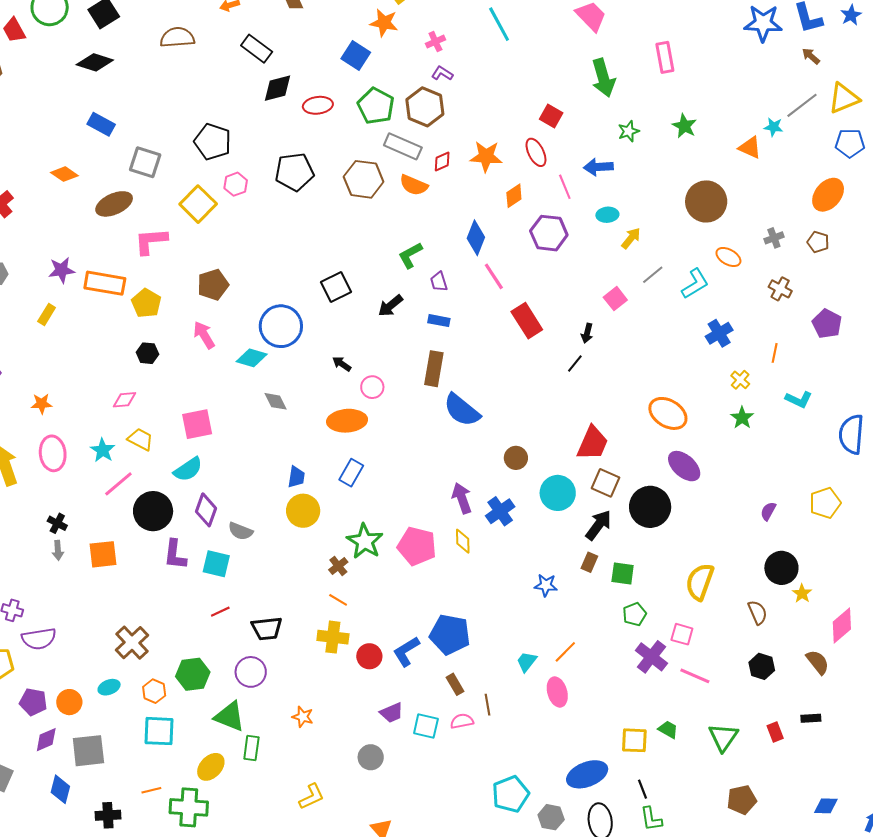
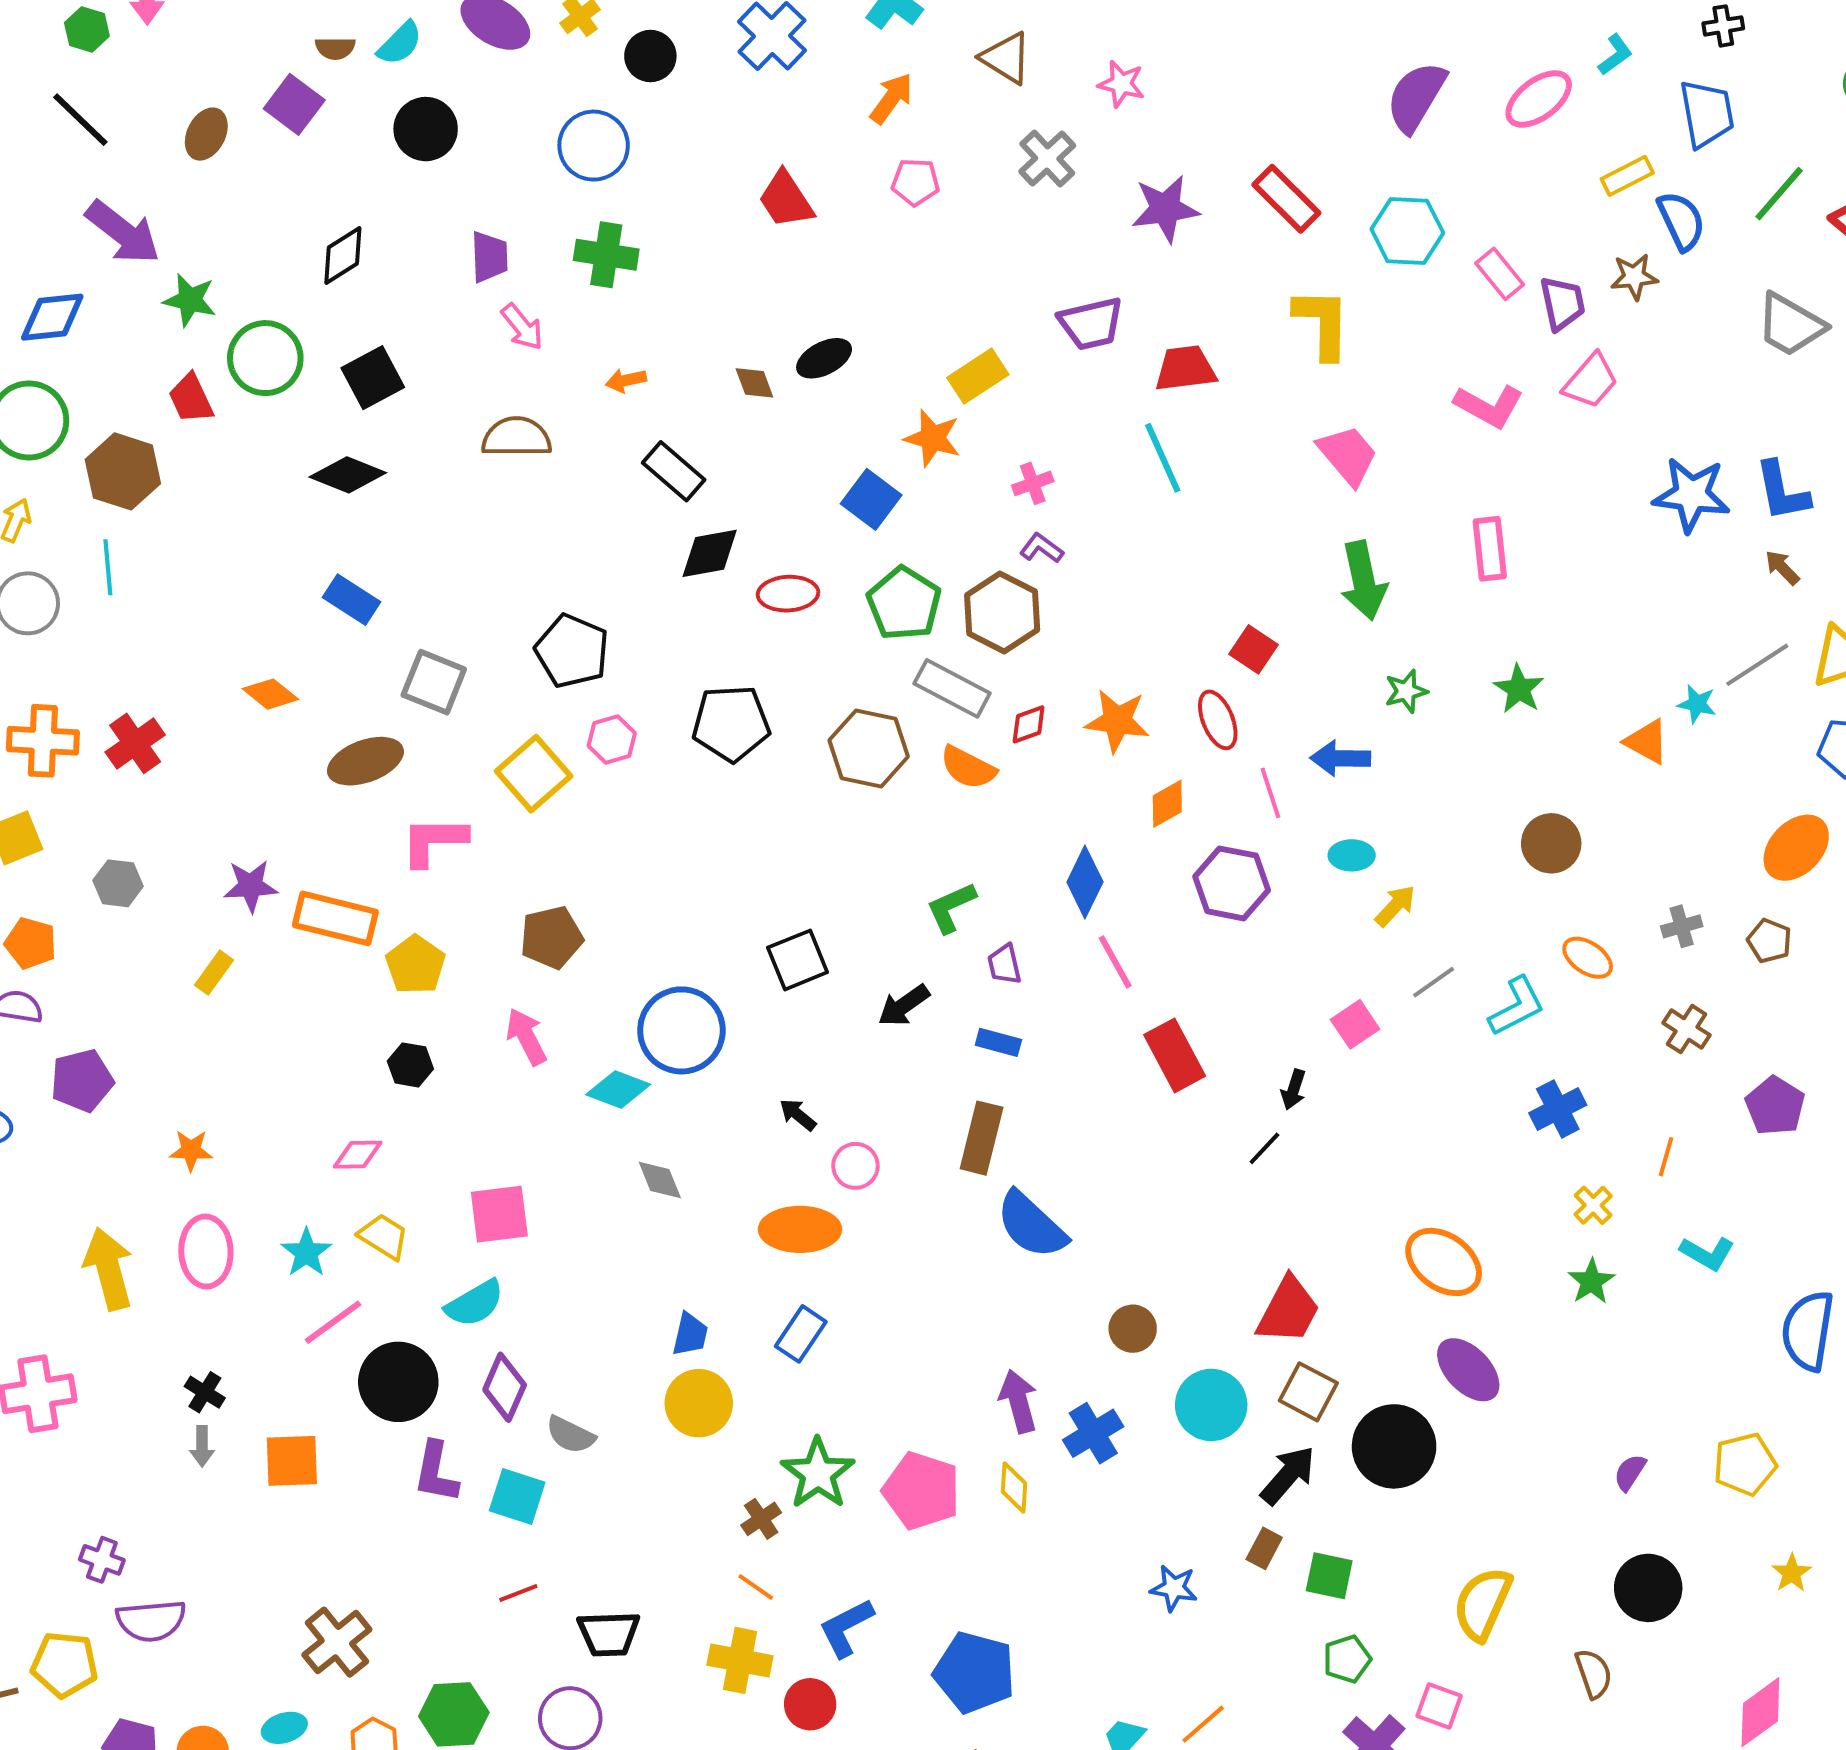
brown circle: (706, 201) -> (1551, 843), size x0.7
yellow star: (802, 593) -> (1792, 1573), moved
blue L-shape: (406, 651) -> (846, 1628), moved

